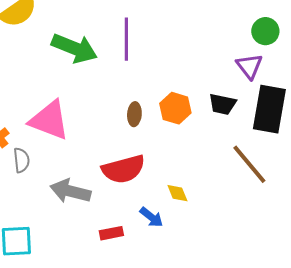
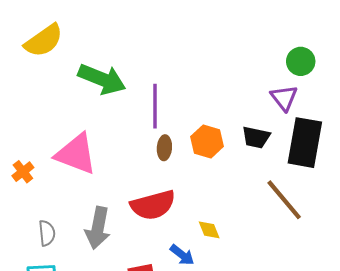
purple line: (126, 39) -> (155, 106), moved
gray semicircle: (21, 160) -> (47, 233), moved
gray arrow: (70, 191) -> (98, 228), turned -93

